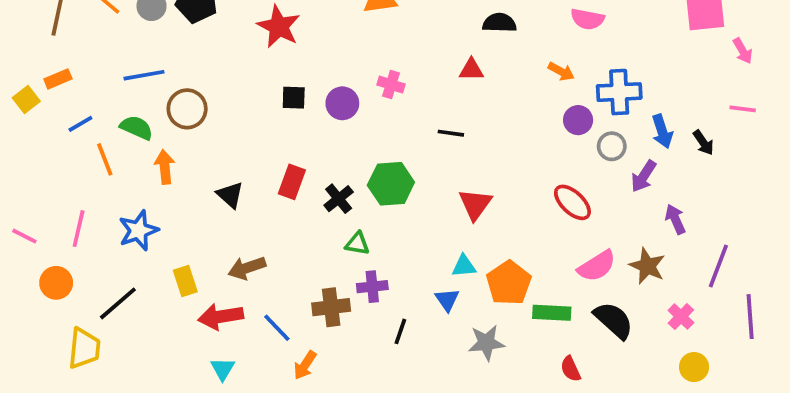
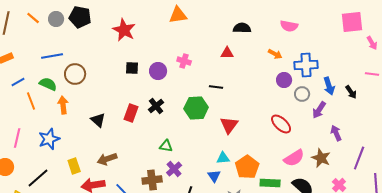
green hexagon: (391, 184) -> (196, 108), moved
black cross: (339, 199) -> (156, 106), moved
purple cross: (372, 287) -> (174, 169), turned -35

